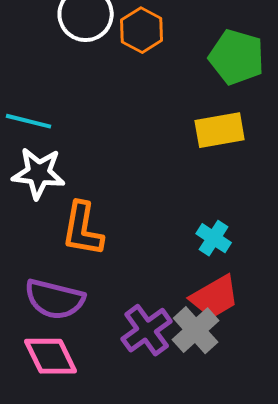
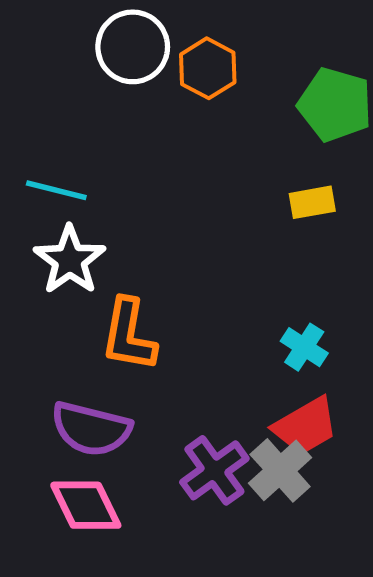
yellow rectangle: (220, 130) -> (312, 202), size x0.7
white star: (39, 173) -> (70, 260), turned 30

